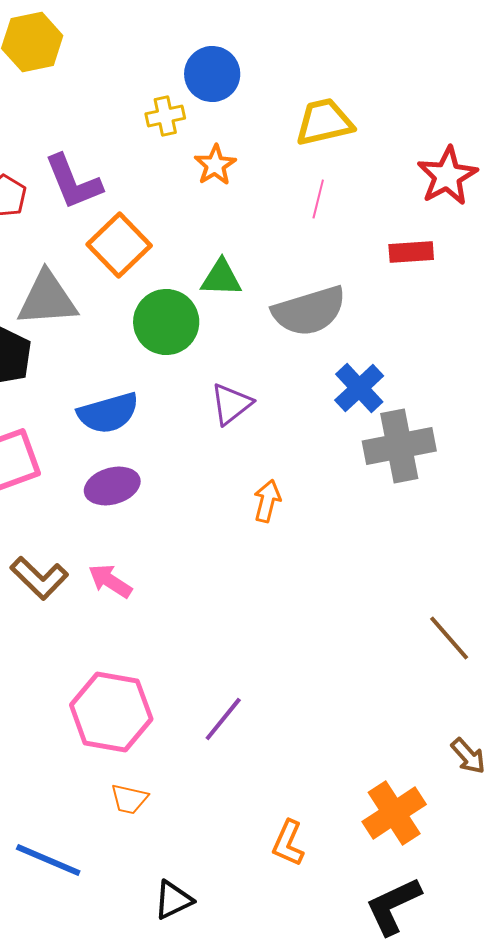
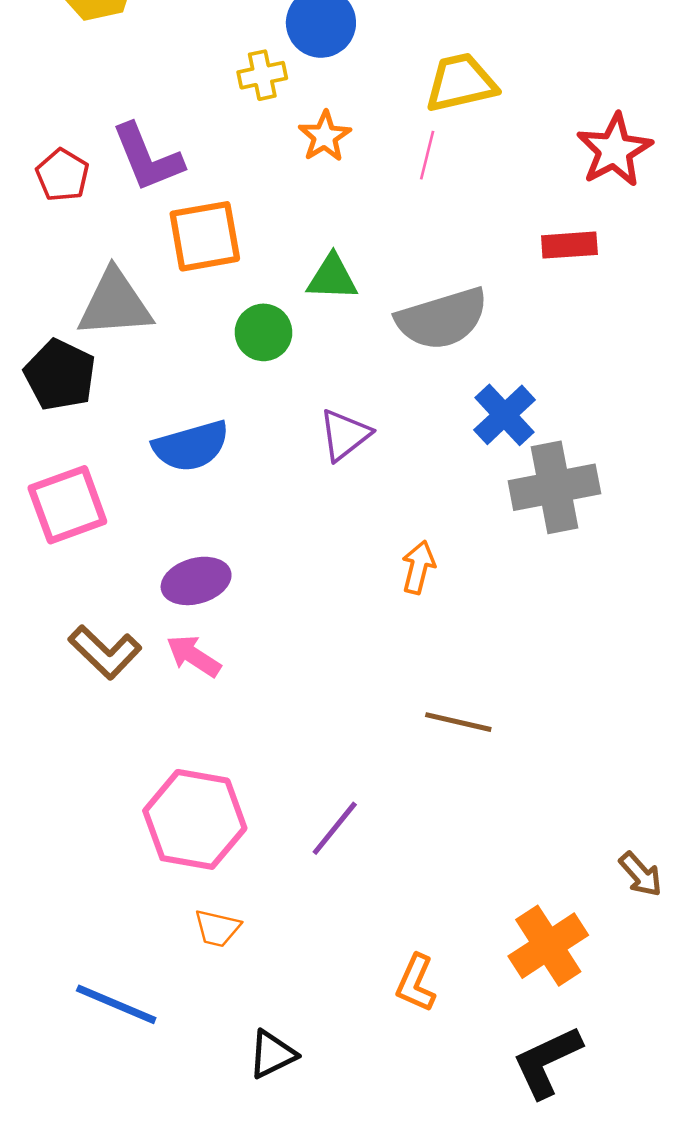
pink line: (318, 199) -> (427, 155), moved
orange square: (119, 245) -> (205, 236), turned 34
green circle: (166, 322) -> (263, 332), size x0.7
purple ellipse: (112, 486) -> (196, 581), moved
orange arrow: (267, 501) -> (418, 567), moved
brown line: (449, 638) -> (458, 722), moved, turned -36

